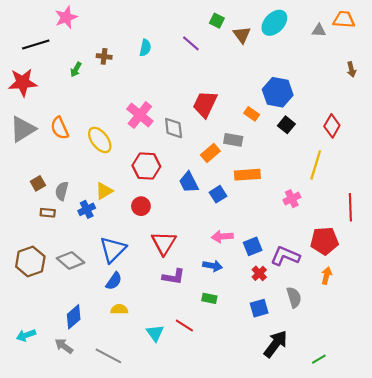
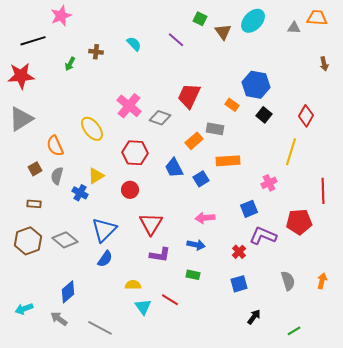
cyan semicircle: (145, 48) -> (134, 44), turned -56
orange semicircle: (60, 128) -> (55, 146), moved
gray diamond: (174, 128) -> (160, 118), turned -65
blue cross: (87, 209) -> (80, 193), turned -35
brown rectangle: (48, 213) -> (34, 204), moved
blue square: (253, 246) -> (249, 209), moved
orange arrow: (327, 276) -> (322, 281), moved
gray semicircle: (294, 297) -> (288, 281), moved
yellow semicircle: (119, 309) -> (133, 285), moved
black arrow: (276, 344) -> (254, 317), size x0.6

